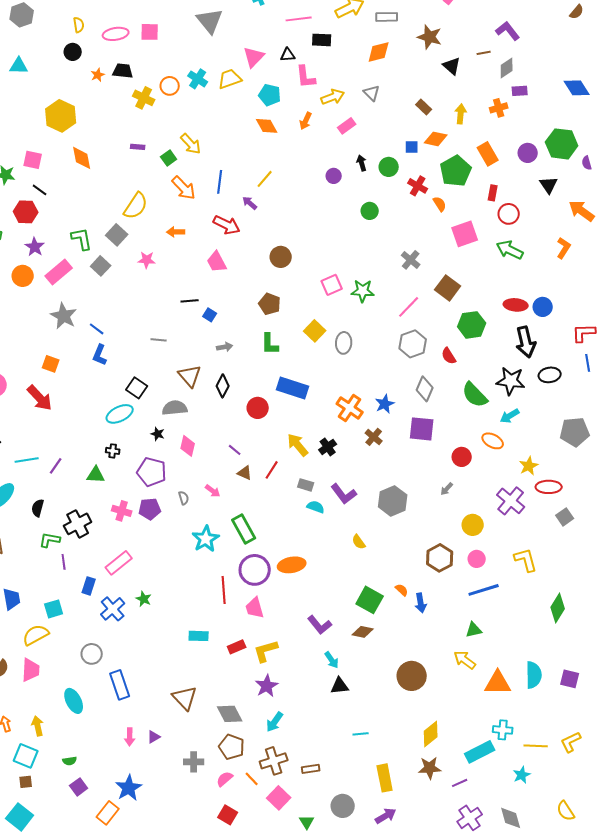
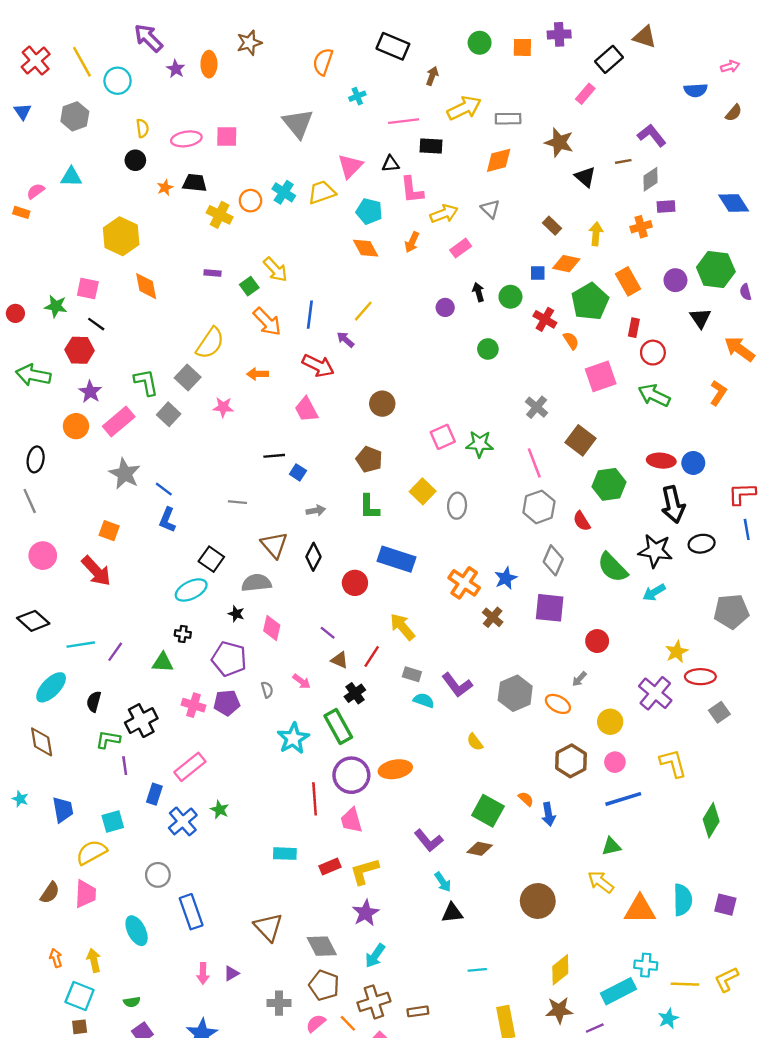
pink line: (409, 307) -> (534, 463), turned -65
orange ellipse: (493, 441) -> (558, 704), moved
black cross: (328, 447) -> (355, 693), moved

